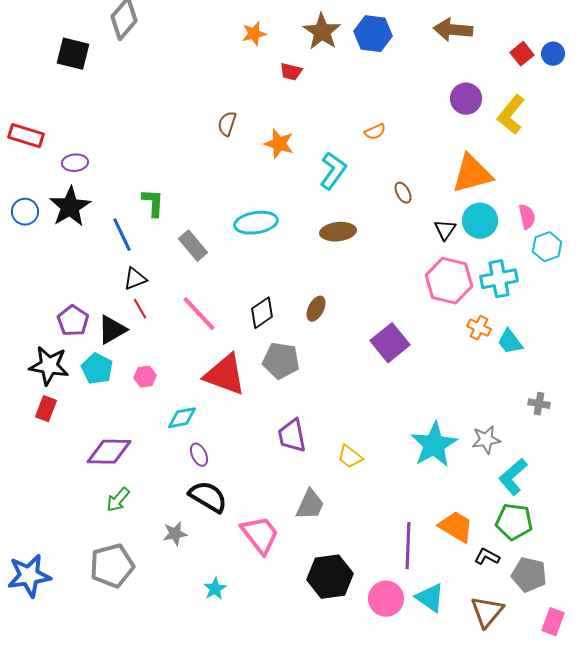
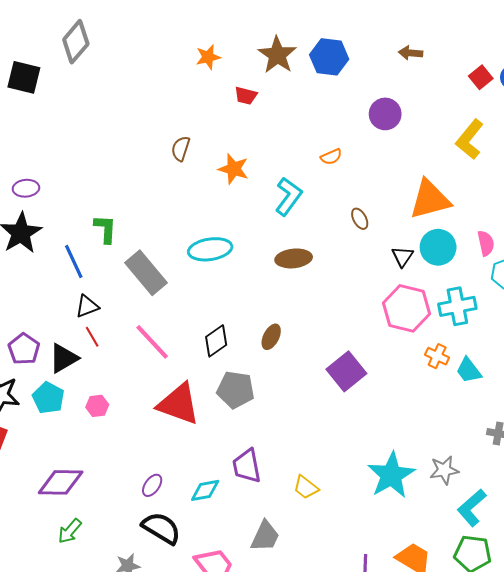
brown arrow: (453, 30) -> (411, 53), size x0.6
purple circle: (466, 99) -> (385, 114), moved
gray rectangle: (193, 246) -> (146, 273), size x1.4
cyan diamond: (182, 418) -> (205, 490), moved
purple ellipse: (199, 455) -> (152, 485), turned 60

